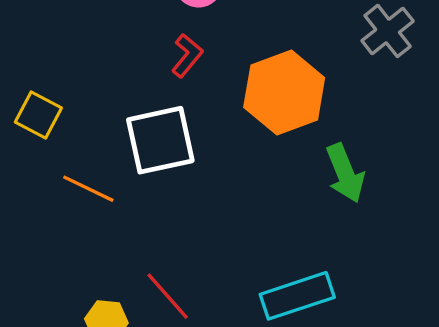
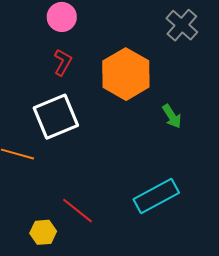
green arrow: (345, 173) -> (172, 116), size x0.7

